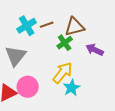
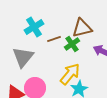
brown line: (47, 25) -> (54, 39), moved

